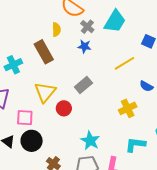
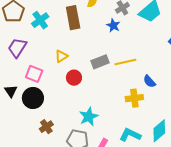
yellow line: (125, 63) -> (125, 62), moved
cyan cross: (13, 65) -> (40, 20), turned -30
blue semicircle: (146, 86) -> (149, 81), moved
yellow triangle: (45, 92) -> (61, 56), size x0.6

